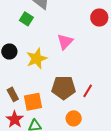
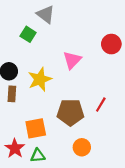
red circle: (99, 18) -> (111, 44), moved
red line: (88, 91) -> (101, 105), moved
brown rectangle: (13, 94) -> (12, 94), moved, turned 32

